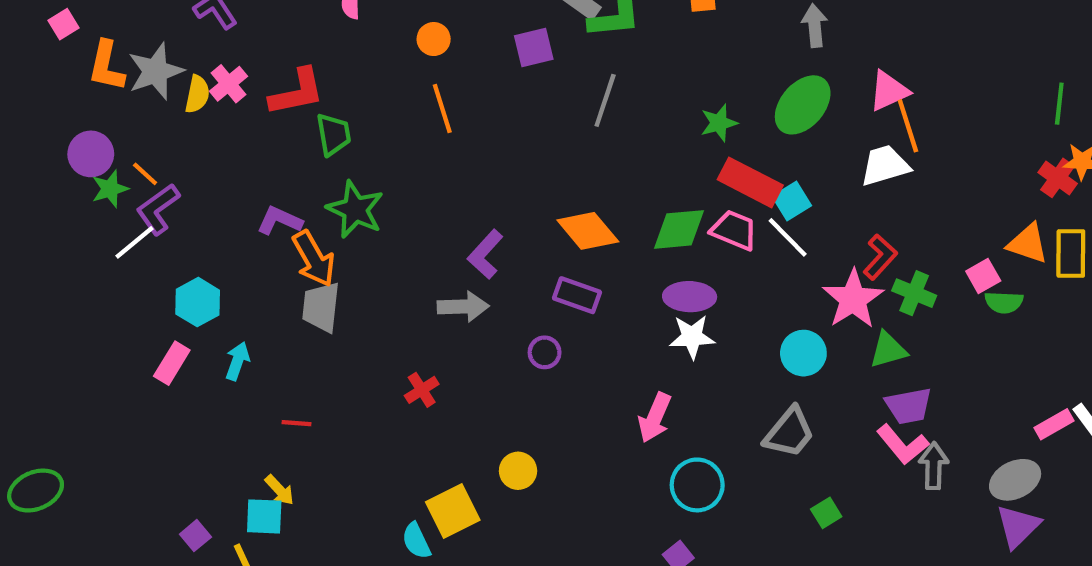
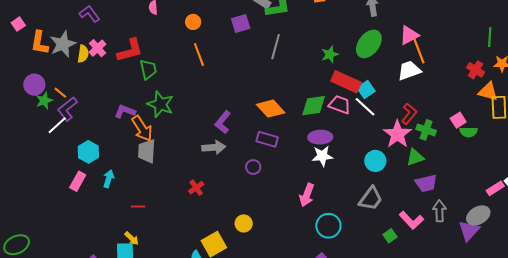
red cross: (1058, 178) -> (476, 70), moved
orange triangle: (1028, 244) -> (488, 92), moved
pink L-shape: (903, 444) -> (411, 220), moved
purple triangle: (1018, 526) -> (469, 231), moved

